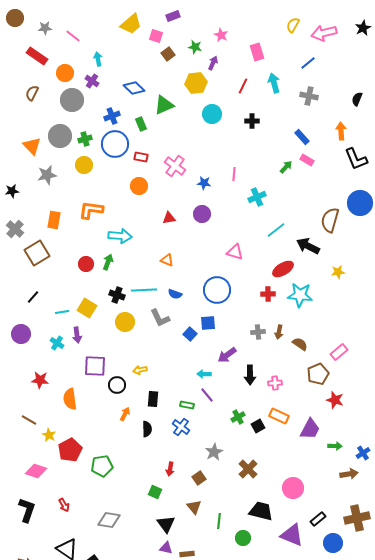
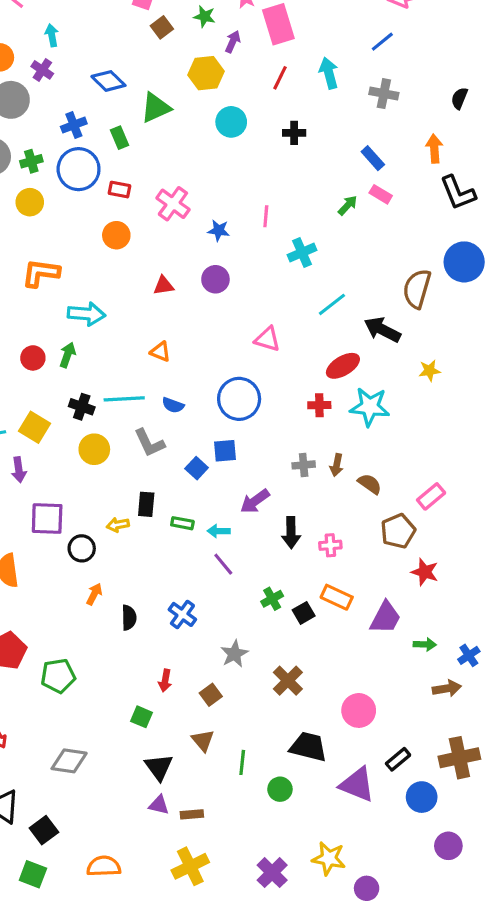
pink rectangle: (257, 52) -> (278, 24), moved, size x1.4
black rectangle: (153, 399) -> (146, 504), moved
green rectangle: (187, 405) -> (182, 523), moved

